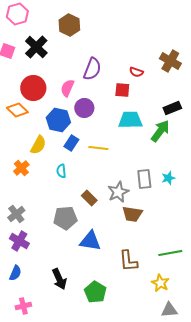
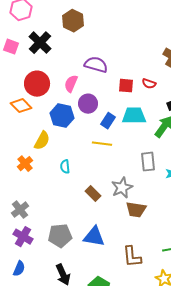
purple semicircle: (92, 69) -> (96, 65), turned -95
red semicircle: (136, 72) -> (149, 84), moved
blue rectangle: (71, 143) -> (108, 121), moved
gray rectangle: (144, 179) -> (148, 162), moved
gray pentagon: (65, 218) -> (60, 236), moved

